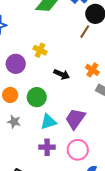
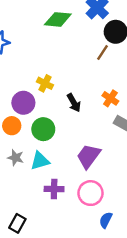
yellow cross: (40, 50) -> (45, 83), moved
purple circle: (16, 64) -> (23, 103), moved
black arrow: (62, 74) -> (74, 103), turned 35
cyan triangle: (48, 122) -> (40, 161), moved

